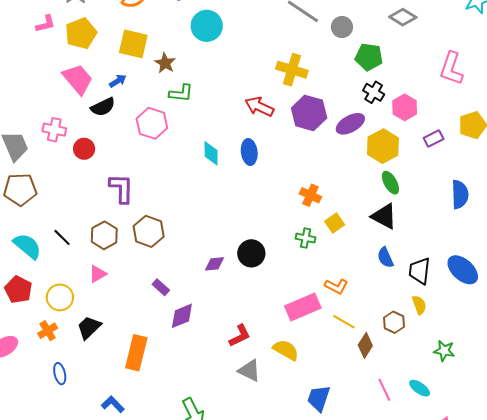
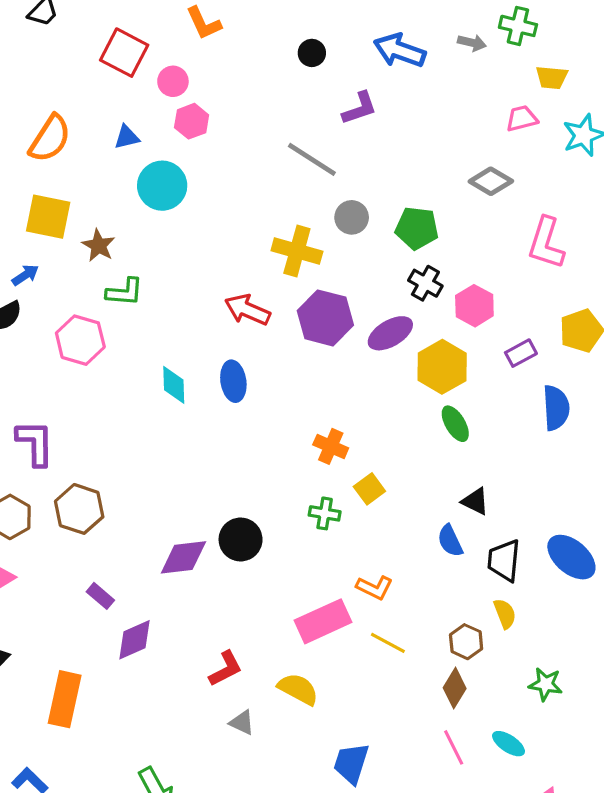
gray diamond: (403, 17) -> (491, 181), moved
gray circle: (342, 27) -> (352, 217), moved
blue semicircle: (460, 194) -> (556, 408), moved
black triangle: (384, 216) -> (475, 501), moved, size x0.7
purple diamond: (215, 264) -> (183, 557), size x1.5
brown diamond: (365, 345) -> (455, 688), moved
gray triangle: (249, 371) -> (242, 723), size x0.7

